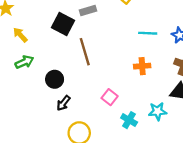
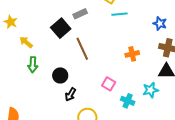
black square: (63, 24) -> (61, 28), turned 30
cyan line: (148, 33) -> (119, 14), moved
green arrow: (24, 62) -> (33, 65), turned 126

